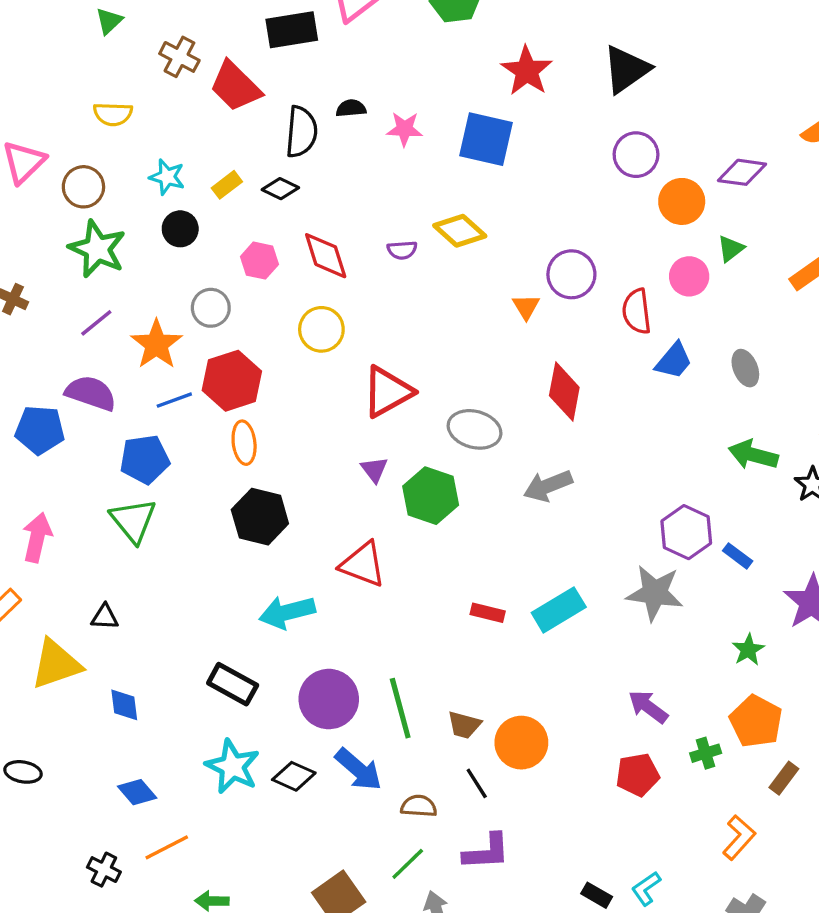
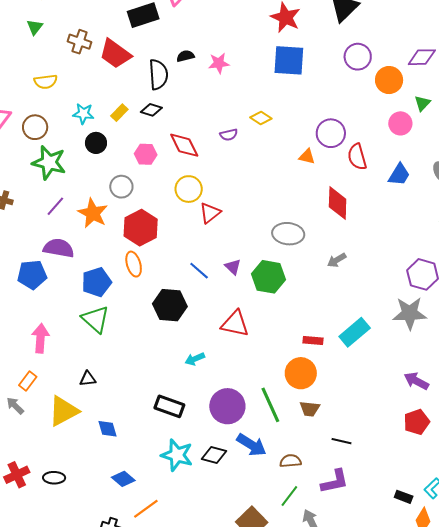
blue square: (486, 139) -> (289, 60), moved
yellow diamond: (460, 231) -> (261, 118), size x0.7
orange triangle: (526, 307) -> (307, 157), turned -36
red semicircle: (637, 311) -> (357, 157), moved
red triangle: (387, 392) -> (210, 213), moved, size x0.7
blue line: (174, 400) -> (199, 271), moved, turned 70
orange ellipse: (244, 443) -> (134, 264), moved
gray arrow: (548, 486) -> (337, 260), size x0.7
cyan arrow: (287, 612) -> (195, 359), size x0.6
orange circle: (521, 743) -> (301, 373), moved
black line: (477, 783) -> (341, 441), moved, turned -36

